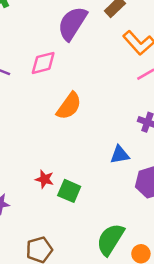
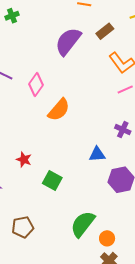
pink diamond: (43, 63) -> (36, 85), moved, turned -45
red star: (44, 179) -> (24, 160), moved

